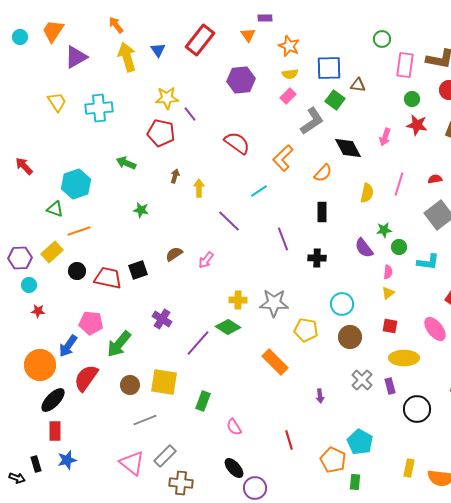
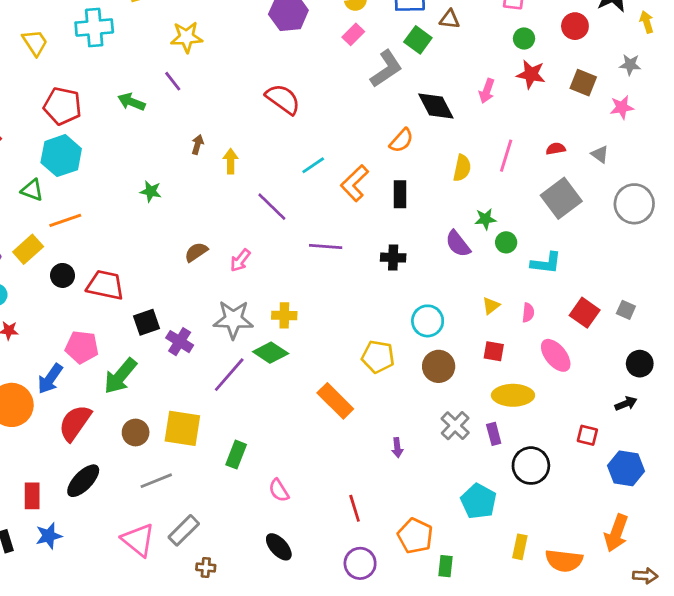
cyan cross: (99, 108) -> (94, 27), moved
purple line: (190, 114) -> (173, 81), moved
red pentagon: (161, 133) -> (63, 106), moved
orange L-shape: (283, 158) -> (355, 183), moved
green arrow: (126, 163) -> (131, 102), moved
purple line: (283, 239) -> (326, 247), moved, turned -65
black square: (138, 270) -> (147, 322), moved
pink semicircle: (388, 272) -> (528, 313), moved
gray star: (274, 303) -> (233, 320), moved
black ellipse: (53, 400) -> (83, 481), moved
cyan pentagon: (360, 442) -> (479, 501), moved
brown cross: (181, 483) -> (206, 567), size x0.6
purple circle: (255, 488) -> (360, 563), moved

